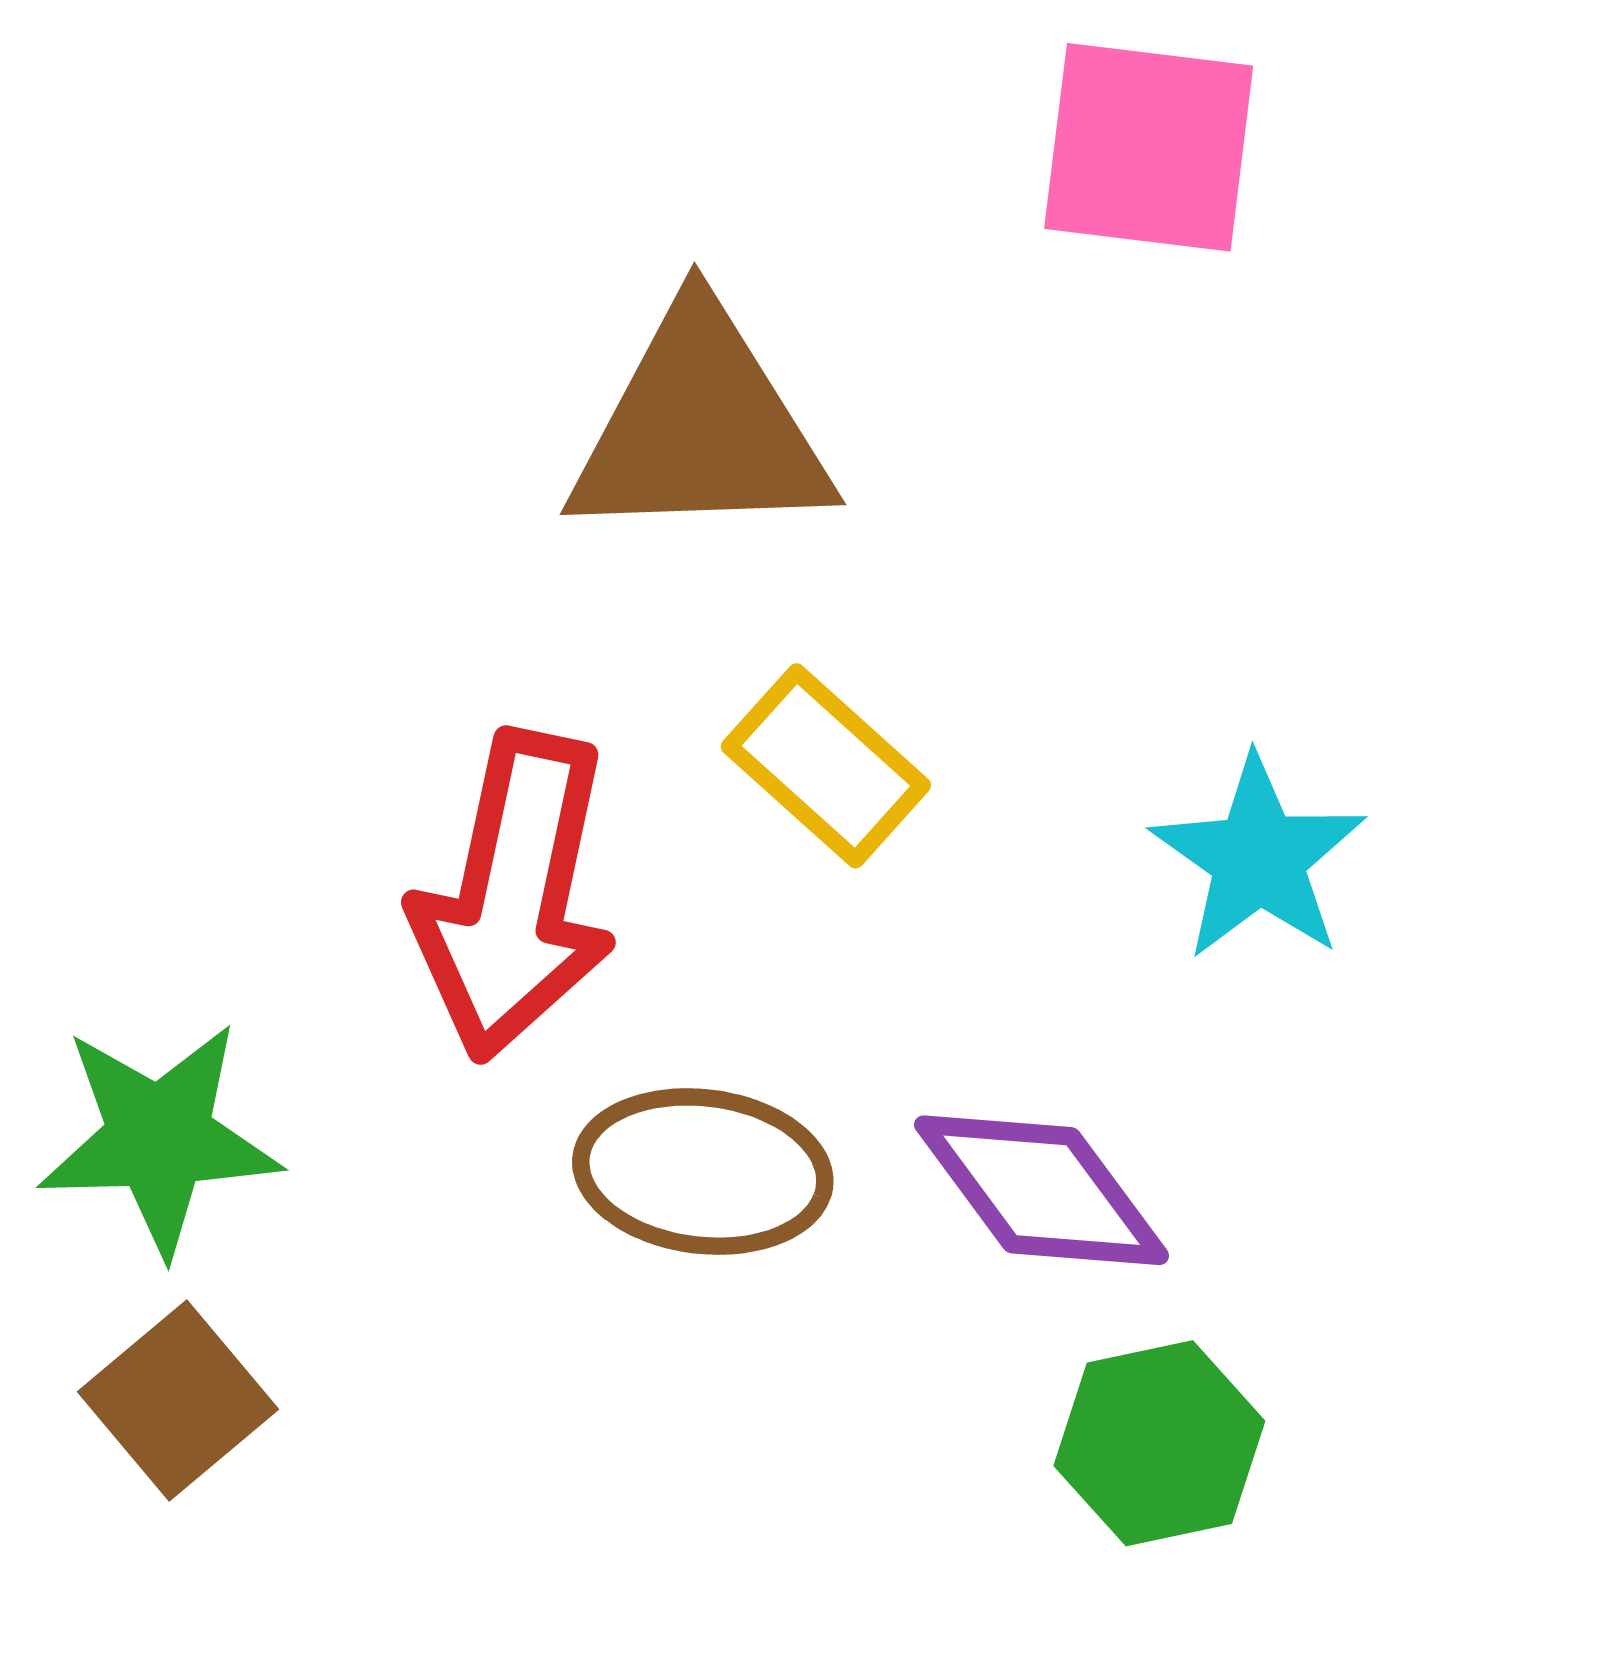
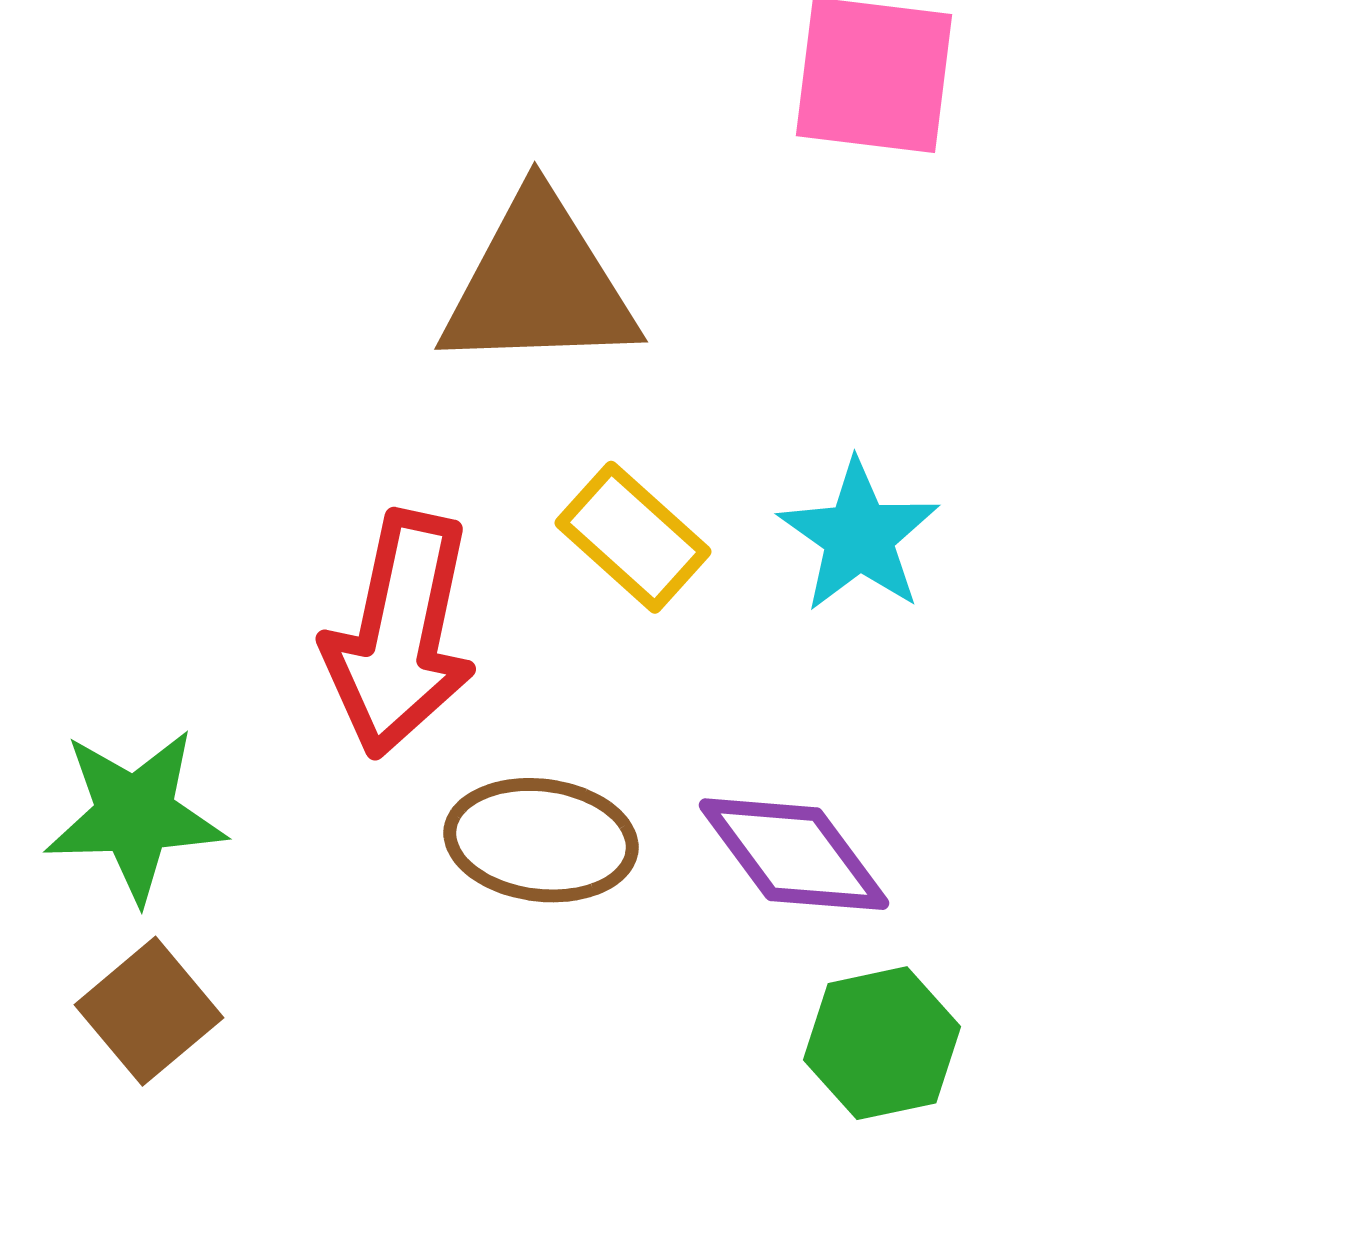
cyan star: (1258, 858) -> (859, 536), moved

